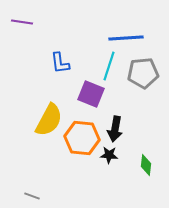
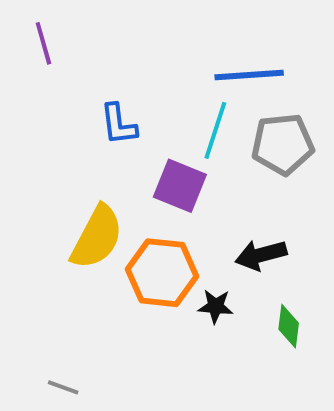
purple line: (22, 22) -> (43, 43), turned 65
black arrow: (115, 129) -> (261, 255), moved, turned 65

